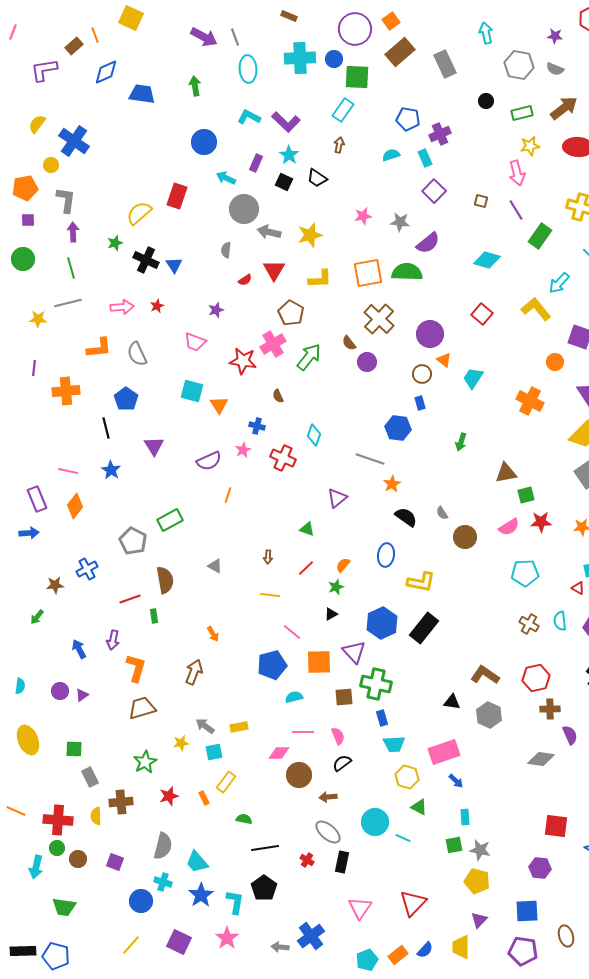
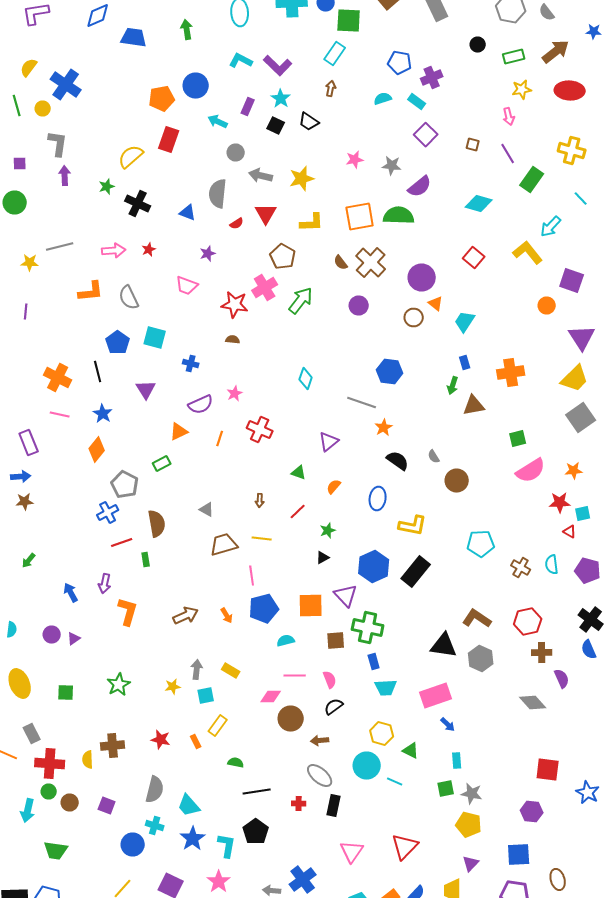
gray semicircle: (555, 69) -> (547, 12), turned 30
cyan rectangle: (425, 158) -> (417, 102), turned -30
pink arrow: (517, 173) -> (509, 116), size x0.7
orange pentagon: (25, 188) -> (162, 98), moved
gray circle: (244, 209) -> (236, 152), size x0.6
gray semicircle: (226, 250) -> (218, 194), size x1.8
blue triangle: (174, 265) -> (188, 212), moved, turned -36
green line: (71, 268) -> (17, 106), moved
brown semicircle: (349, 343) -> (341, 262), moved
orange cross: (66, 391) -> (58, 378), moved, turned 32
cyan square: (192, 391) -> (155, 338), moved
brown semicircle: (278, 396) -> (233, 340), moved, turned 120
orange cross: (530, 401) -> (511, 372), moved, turned -36
blue rectangle: (420, 403) -> (465, 362), moved
orange triangle: (219, 405) -> (179, 432), moved, turned 36
blue cross: (257, 426) -> (191, 364), moved
red cross: (283, 458) -> (260, 430), moved
brown triangle: (506, 473) -> (474, 406), moved
orange diamond: (75, 506) -> (97, 450), moved
green rectangle: (170, 520) -> (162, 464), size x0.7
red star: (541, 522) -> (560, 502), moved
pink semicircle: (509, 527) -> (531, 470), moved, size x1.4
orange semicircle: (343, 565) -> (334, 486), moved
blue cross: (87, 569) -> (108, 512), moved
cyan pentagon: (525, 573) -> (481, 544), moved
brown star: (55, 585) -> (25, 502), moved
pink line: (292, 632) -> (252, 576), moved, turned 42
orange arrow: (213, 634) -> (227, 616), moved
brown arrow: (194, 672) -> (186, 616), turned 45
black triangle: (452, 702) -> (444, 646), size x1.6
brown trapezoid: (142, 708) -> (224, 544), moved
gray arrow: (205, 726) -> (197, 670), turned 60
yellow rectangle: (239, 727) -> (231, 670), turned 42
gray diamond: (541, 759) -> (533, 702), turned 40
green star: (145, 762) -> (119, 684), moved
gray rectangle: (90, 777) -> (32, 734), moved
yellow hexagon: (407, 777) -> (382, 734), moved
red star: (169, 796) -> (161, 740), turned 30
red cross: (307, 860) -> (299, 804), turned -32

